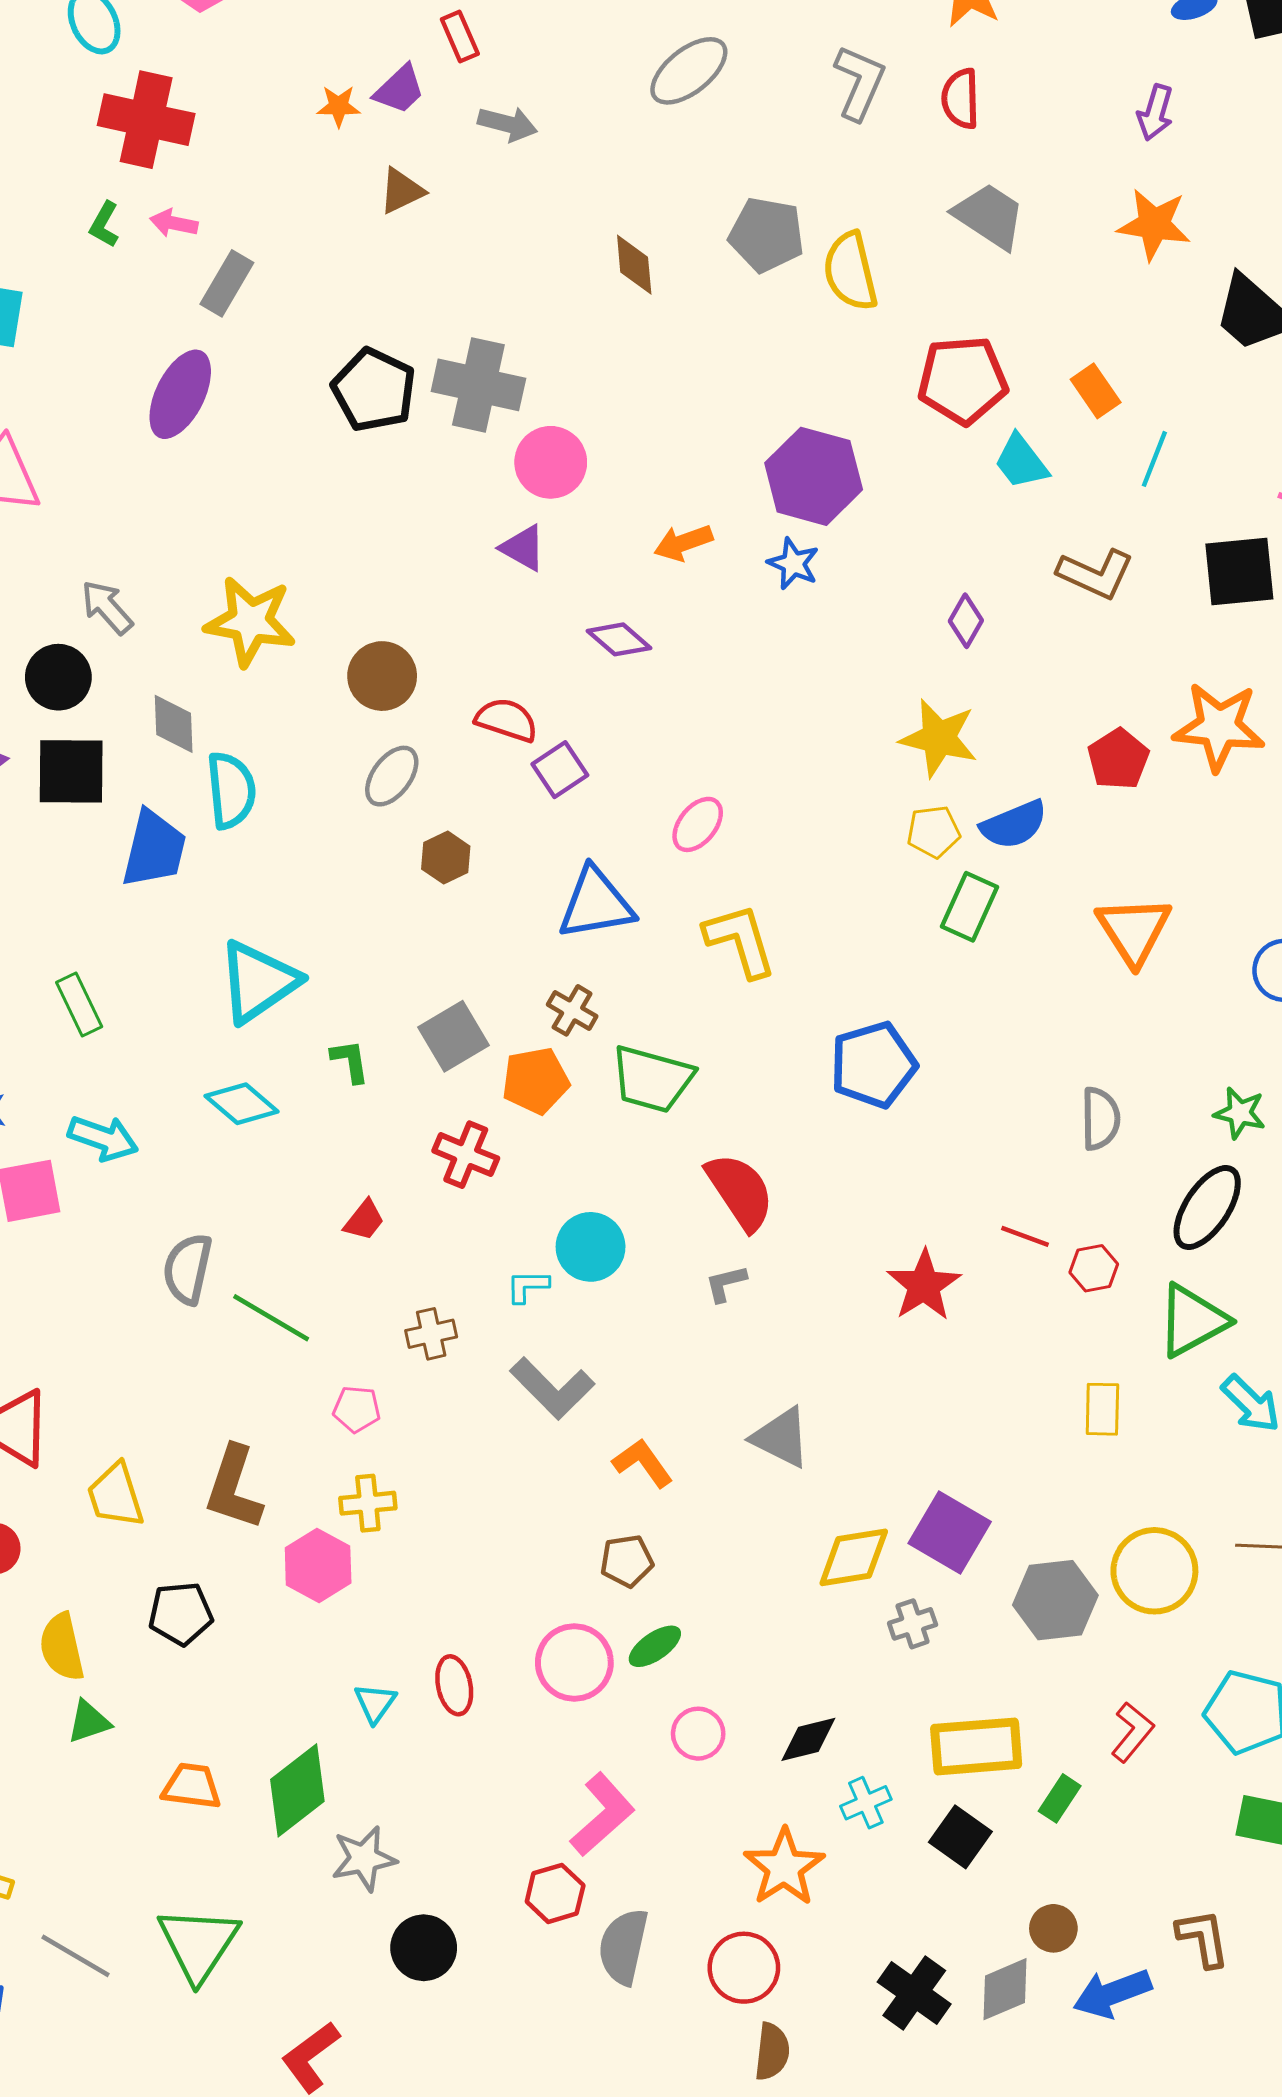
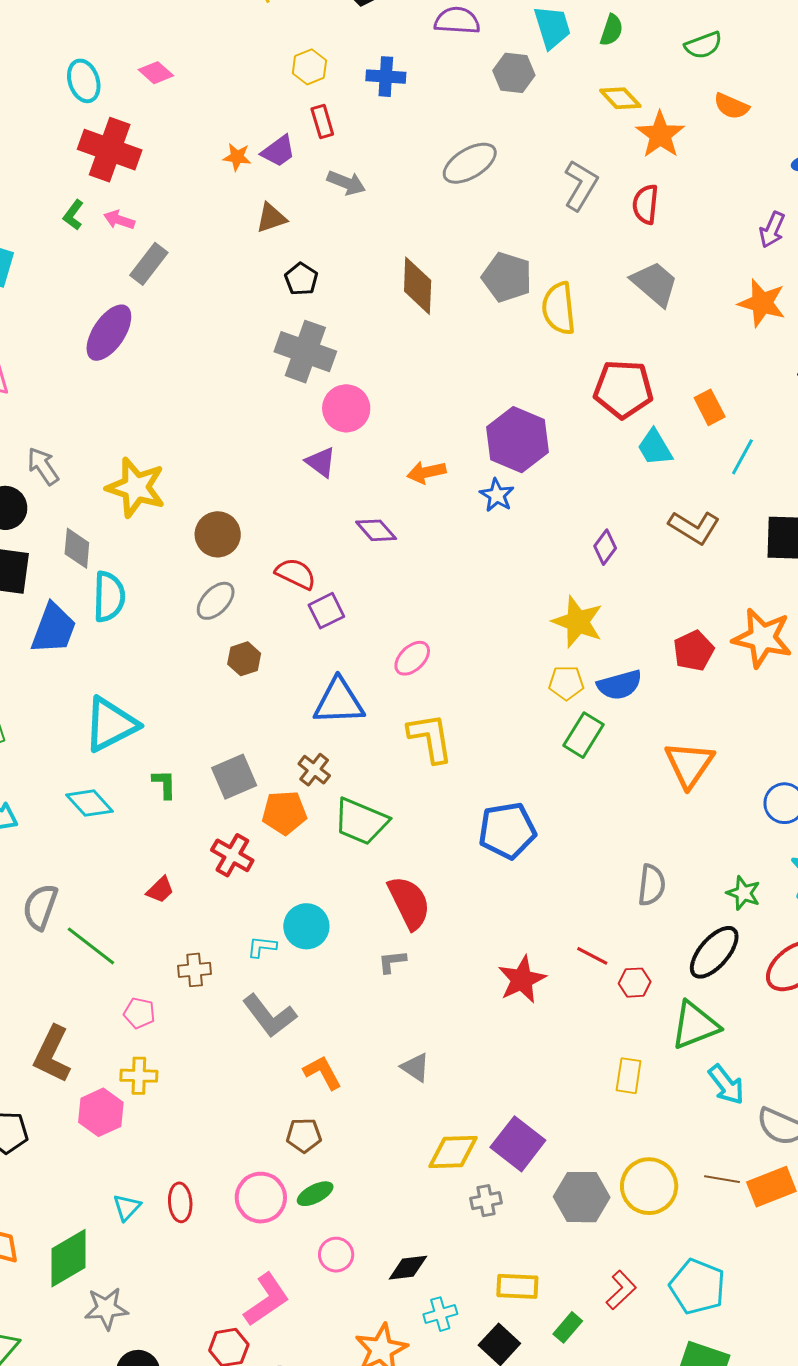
brown diamond: (634, 265) -> (418, 286), size x1.4
black pentagon: (374, 390) -> (301, 279), moved, size x0.6
gray triangle: (781, 1438) -> (415, 1067), size x0.7
yellow rectangle: (976, 1746) -> (517, 1286), size x0.7

